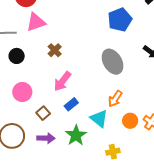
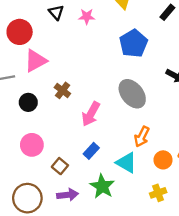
black circle: (17, 56) -> (28, 102), moved
pink arrow: (62, 81) -> (91, 114), moved
yellow cross: (113, 152) -> (158, 193), moved

